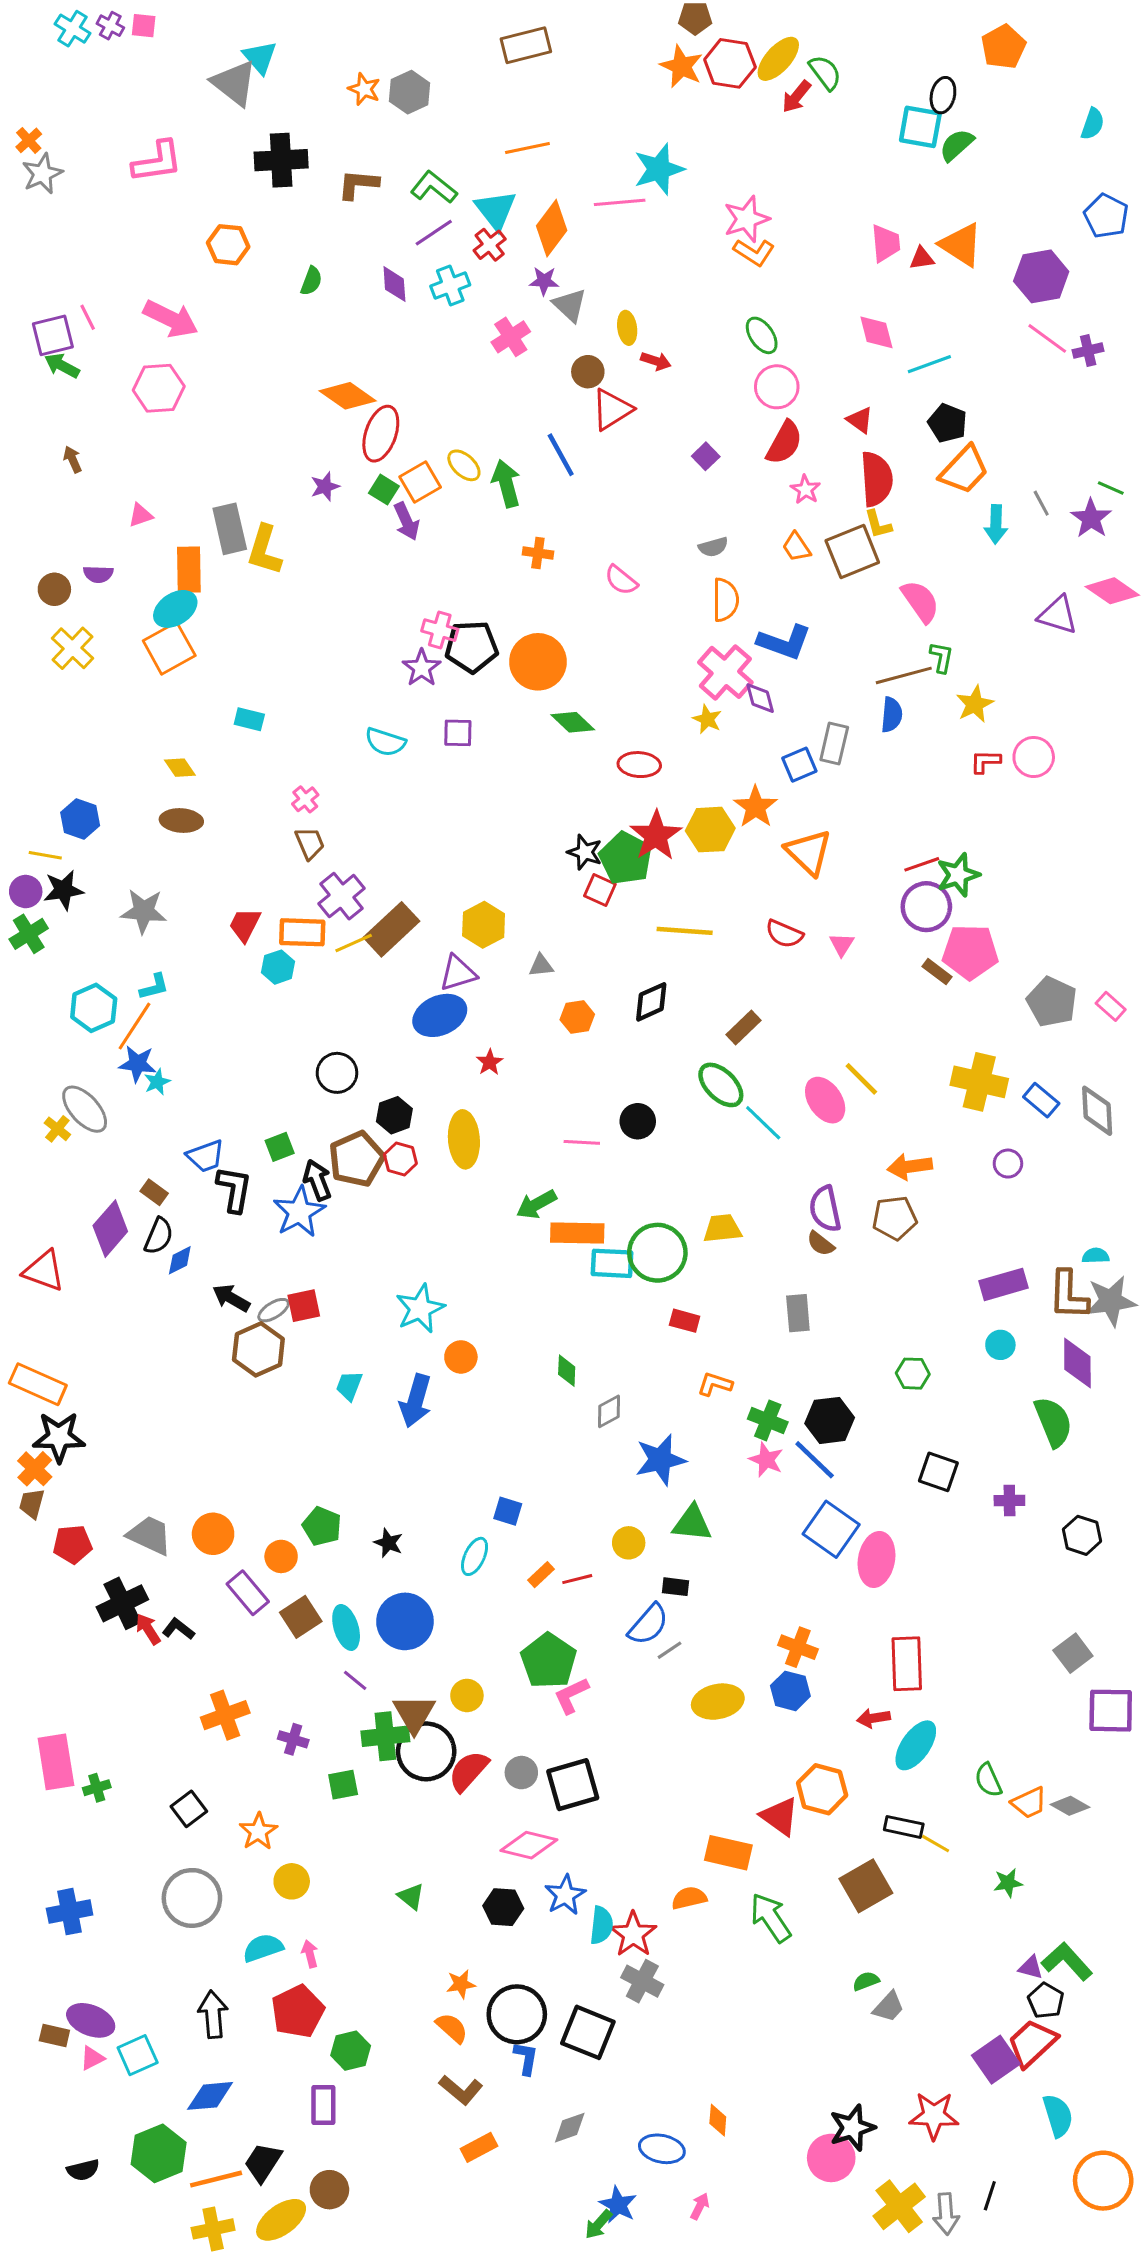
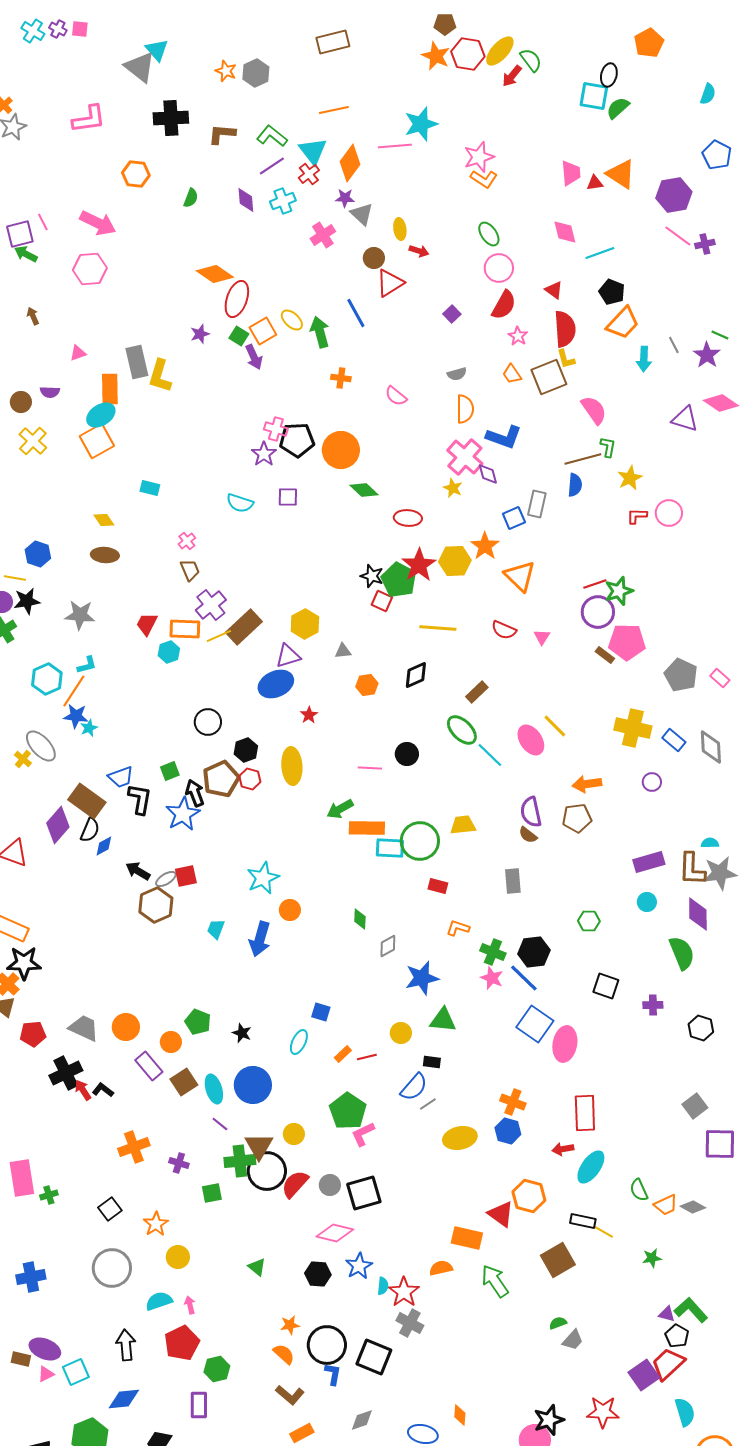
brown rectangle: (154, 1192) -> (87, 801), size x2.0
cyan semicircle: (601, 1925) -> (383, 1286), size x0.7

